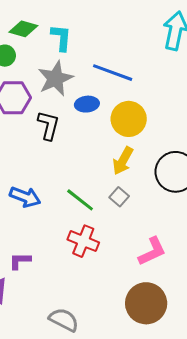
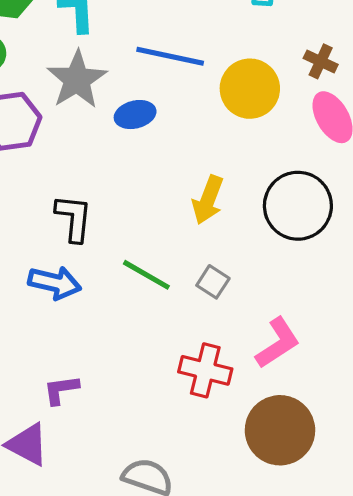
yellow circle: (129, 119) -> (250, 89), moved
black L-shape: (48, 125) -> (74, 218), moved
gray square: (119, 197) -> (213, 282), moved
red cross: (83, 241) -> (205, 370), moved

